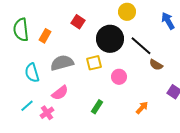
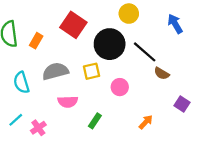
red square: (78, 22) -> (73, 25), size x1.6
pink semicircle: (60, 93) -> (68, 102), moved, turned 36

